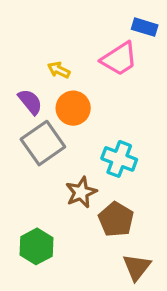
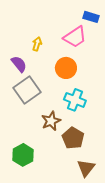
yellow arrow: (59, 70) -> (37, 44), turned 80
orange circle: (73, 108) -> (66, 68), moved

